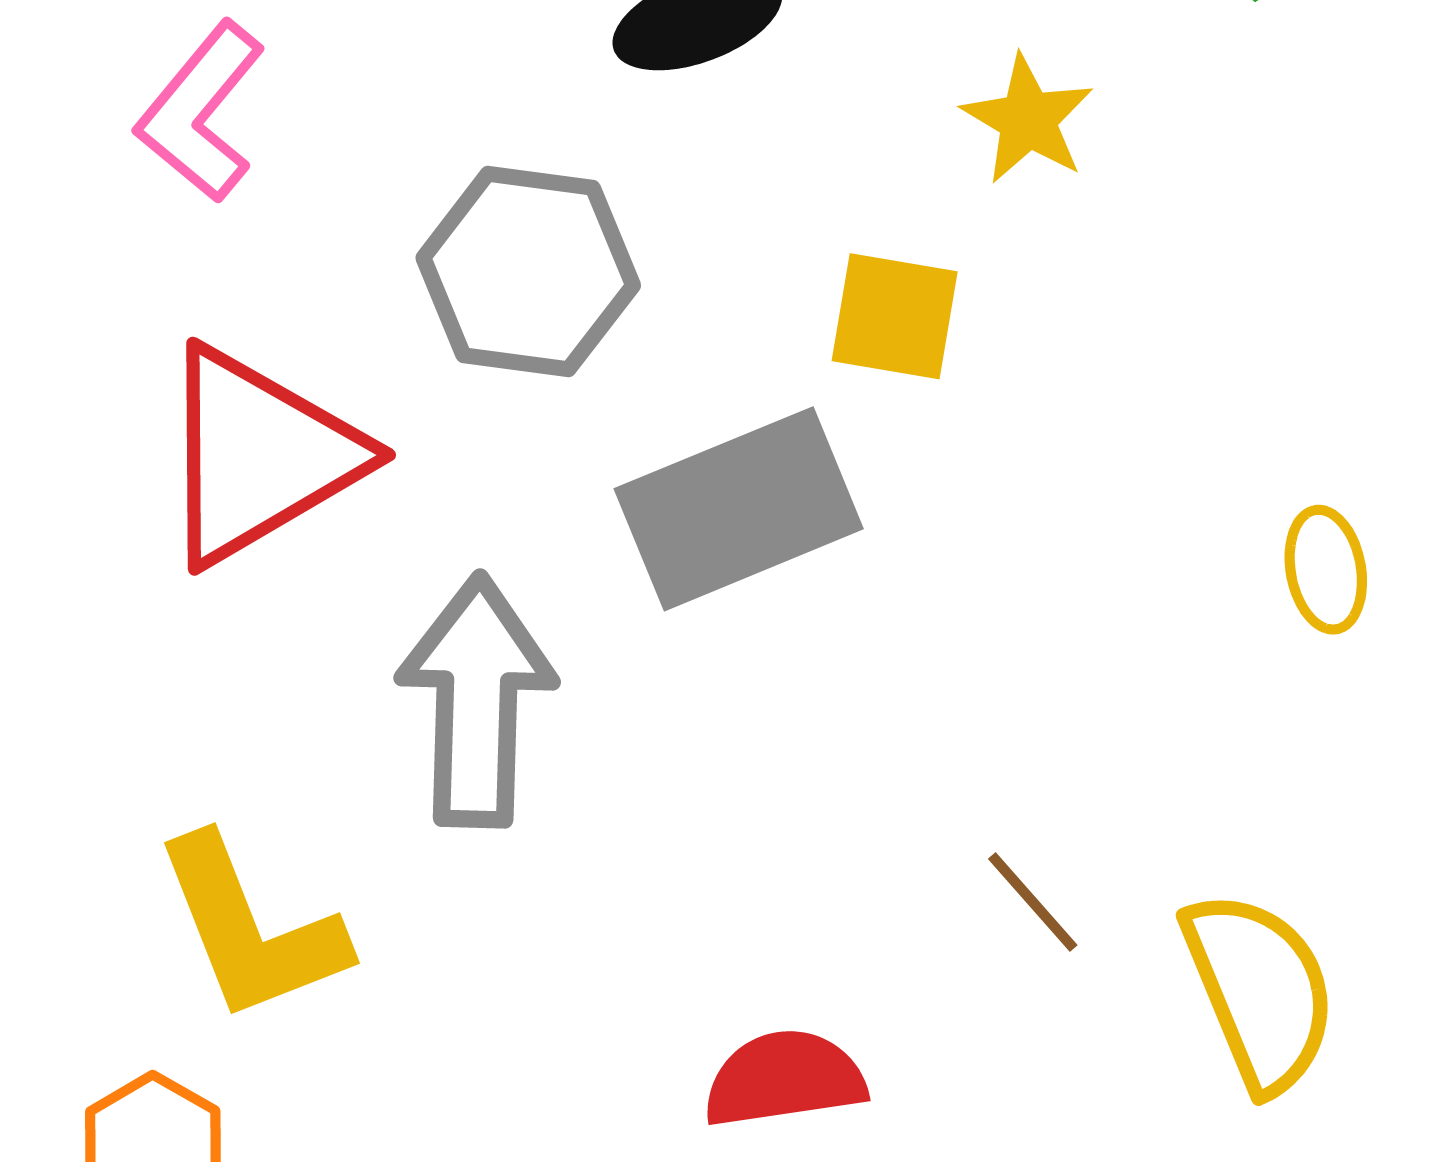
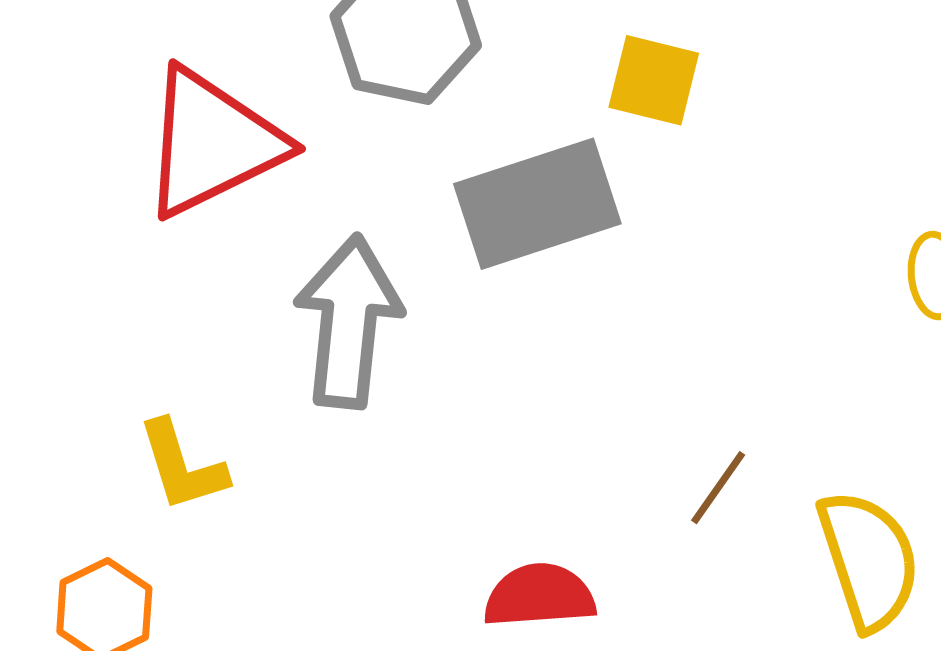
brown line: (1033, 902) -> (718, 488), turned 72
yellow L-shape: (251, 929) -> (182, 466), size x0.7

